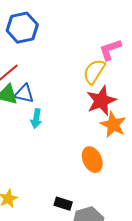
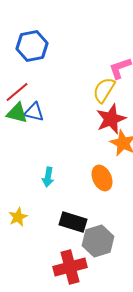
cyan arrow: (36, 119) -> (48, 177), moved
black rectangle: (63, 204) -> (73, 222), size x1.5

